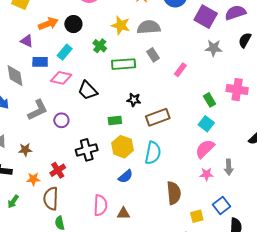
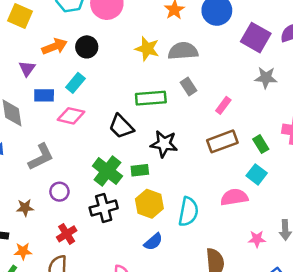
purple triangle: (27, 41) -> (27, 69), turned 40
green cross: (100, 46) -> (107, 171), moved, size x1.6
black trapezoid: (88, 91) -> (121, 126), moved
black star: (134, 100) -> (164, 144), size x1.5
brown rectangle: (158, 117) -> (222, 141), moved
purple circle: (61, 120) -> (59, 192), moved
pink semicircle: (205, 149) -> (234, 197), moved, turned 35
orange star: (33, 179) -> (23, 251), moved

